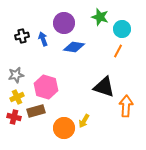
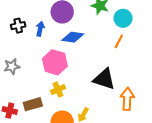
blue arrow: (43, 39) -> (40, 29), turned 32
pink hexagon: (46, 87) -> (55, 62), moved
yellow cross: (17, 97) -> (58, 90), moved

